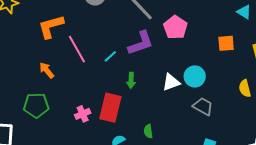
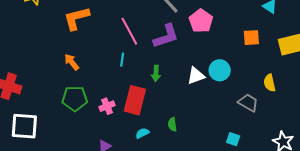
pink line: (77, 49) -> (129, 31), moved
cyan line: (110, 56) -> (122, 60), moved, turned -40
green pentagon: (36, 105) -> (75, 99), moved
gray trapezoid: (203, 106) -> (248, 103), moved

